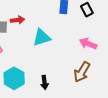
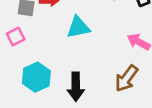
black arrow: (44, 82) -> (76, 87), size x1.5

